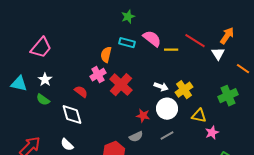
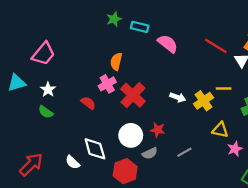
green star: (128, 17) -> (114, 19), moved
cyan rectangle: (127, 43) -> (140, 27), moved
yellow line: (171, 50) -> (224, 88), moved
cyan triangle: (19, 84) -> (17, 83), moved, turned -30
white circle: (167, 109) -> (131, 135), moved
white diamond: (72, 115) -> (95, 149), moved

